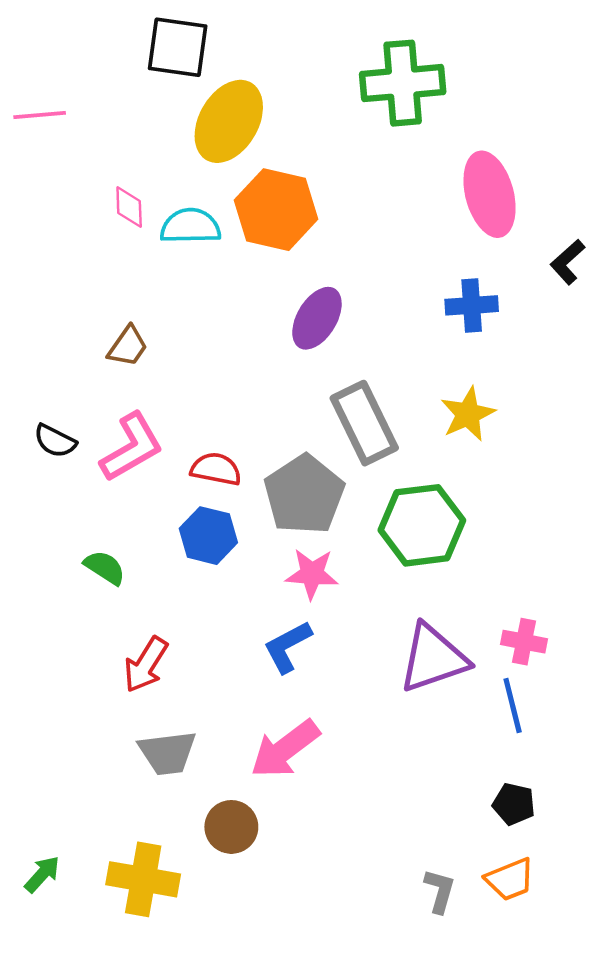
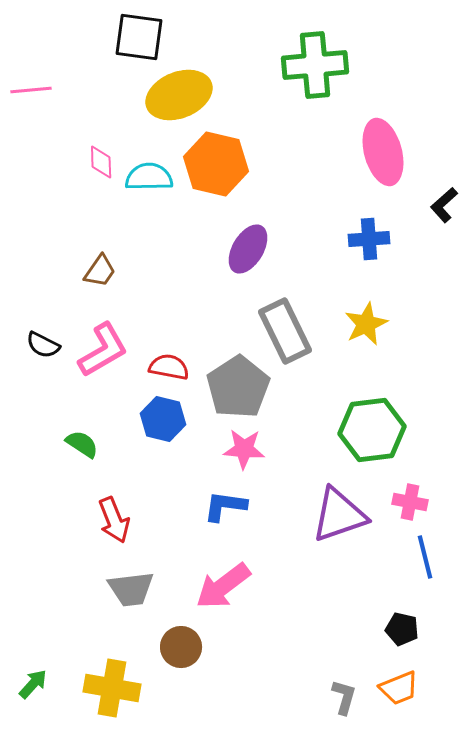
yellow ellipse: (229, 121) -> (179, 95), turned 38
green hexagon: (422, 525) -> (372, 430), moved
blue L-shape: (288, 647) -> (225, 506), turned 36
red arrow: (146, 665) -> (114, 520), turned -54
blue line: (513, 706) -> (425, 557), moved

